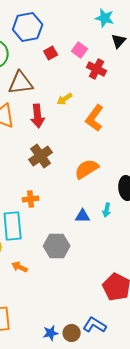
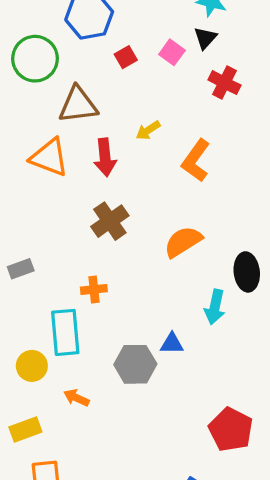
black triangle: (119, 41) -> (205, 38), moved
red cross: (97, 69) -> (224, 83), moved
cyan arrow: (107, 210) -> (215, 307), size x1.5
blue triangle: (83, 216) -> (172, 344), moved

